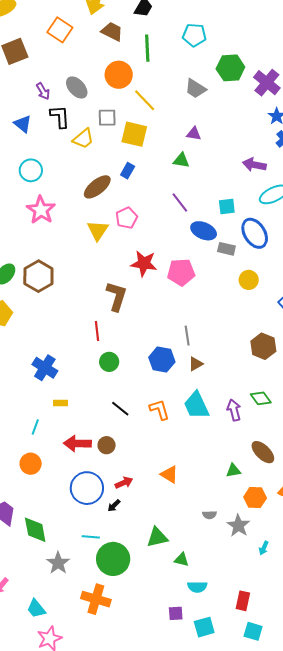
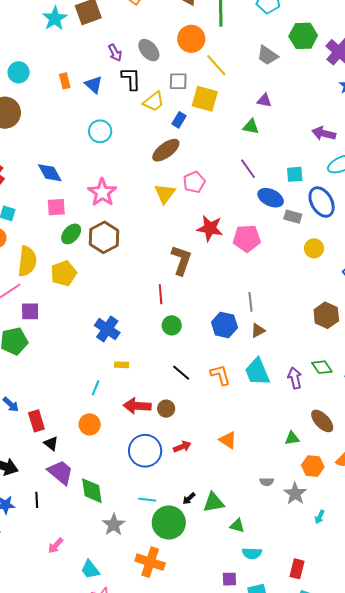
blue rectangle: (128, 171) -> (179, 120), moved
pink star: (41, 210) -> (102, 192), moved
black arrow: (114, 506) -> (189, 498), moved

